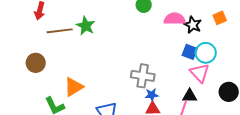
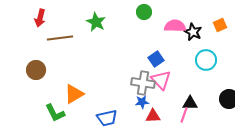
green star: (86, 26) -> (96, 22), moved
blue square: (190, 52) -> (156, 59), moved, turned 35
pink triangle: (200, 73) -> (161, 80), moved
blue star: (152, 95) -> (142, 102), moved

